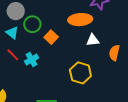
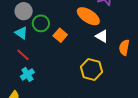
orange ellipse: (80, 20) -> (88, 16), turned 40
white triangle: (93, 40) -> (102, 36), turned 40
cyan cross: (32, 60) -> (27, 74), moved

